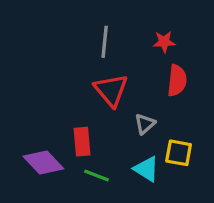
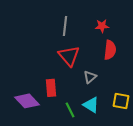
yellow square: (179, 153) -> (121, 101), moved
green line: (97, 175) -> (70, 110), moved, turned 42

